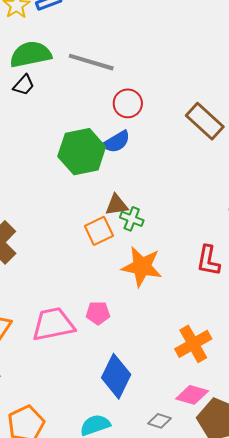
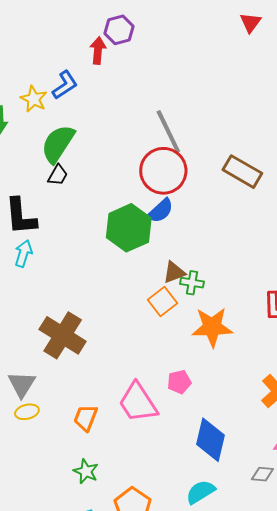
green semicircle: (31, 54) -> (58, 144), turned -33
gray line: (91, 62) -> (168, 132), moved, turned 60
red circle: (128, 103) -> (163, 171), size x1.6
pink trapezoid: (53, 324) -> (138, 403), turned -99

